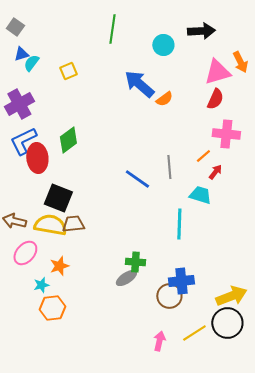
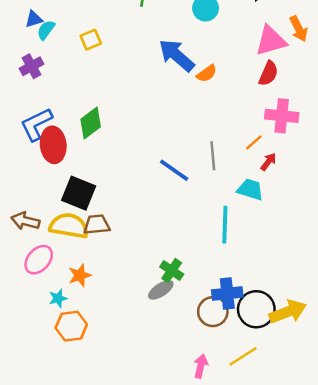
purple cross: (19, 104) -> (31, 66), moved, size x0.7
green cross: (135, 262) -> (172, 271), turned 30
black circle: (227, 323) -> (256, 309), moved

